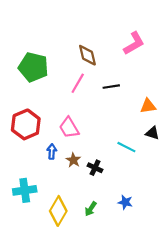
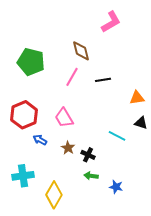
pink L-shape: (134, 43) -> (111, 22), moved
blue arrow: (52, 151) -> (40, 140), moved, turned -64
green arrow: (91, 209) -> (91, 176), moved, turned 64

